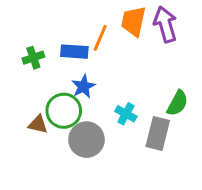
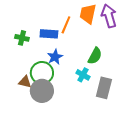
green cross: (33, 58) -> (22, 38), turned 32
green semicircle: (178, 103) -> (95, 56), moved
gray circle: (86, 140) -> (42, 91), moved

